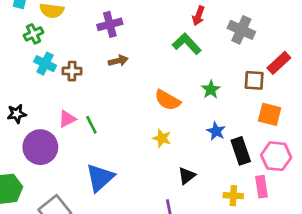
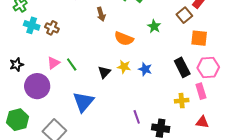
brown arrow: (118, 61) -> (101, 14), moved, turned 96
brown cross: (72, 71) -> (52, 28), turned 32
brown square: (254, 80) -> (184, 15), turned -35
blue star: (216, 131) -> (145, 69), moved
black triangle: (187, 176) -> (104, 72), moved

